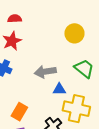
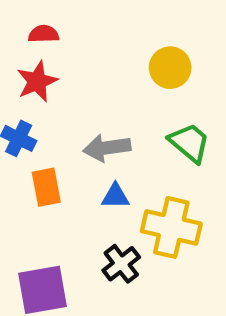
blue triangle: (59, 89) -> (115, 196), moved
orange rectangle: (19, 112) -> (46, 187), moved, turned -42

